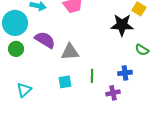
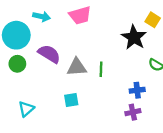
black star: (122, 25) -> (134, 37), turned 30
green line: (92, 76) -> (101, 69), moved
purple cross: (113, 93) -> (133, 112), moved

